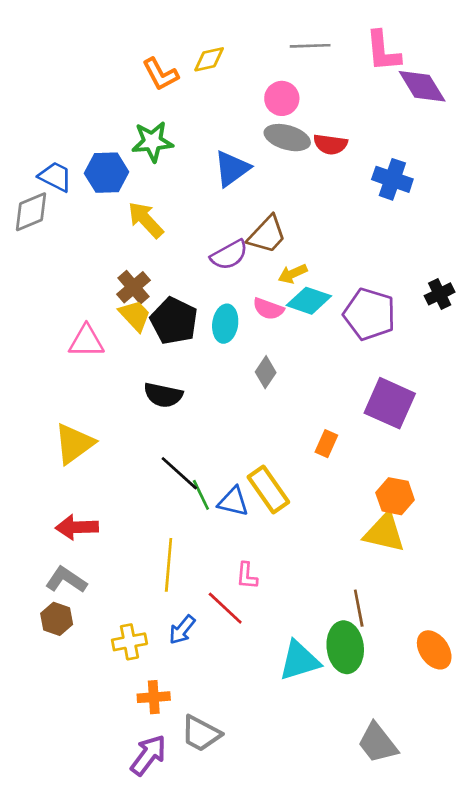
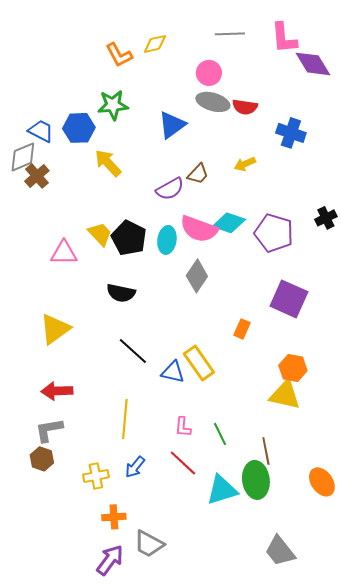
brown trapezoid: (267, 235) -> (198, 174), size x0.7
yellow arrow: (293, 274) -> (245, 164), moved
brown cross: (133, 287) -> (37, 176), moved
pink semicircle: (268, 309) -> (199, 229), size x1.6
gray diamond: (266, 372) -> (197, 276), size x1.4
green line: (201, 495) -> (220, 434), moved
gray L-shape: (66, 580) -> (49, 430), turned -44
red line: (225, 608) -> (183, 463), moved

